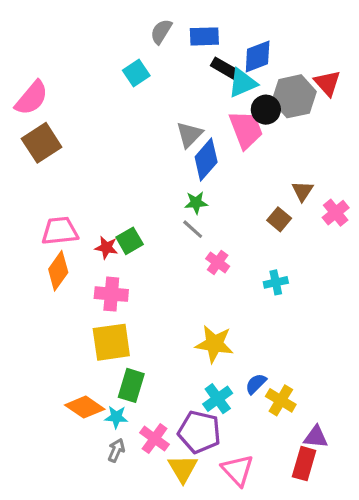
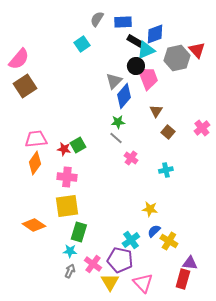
black circle: (266, 110) -> (136, 66), moved
brown triangle: (302, 191) -> (156, 111), moved
yellow star: (214, 344) -> (150, 209), moved, size x0.7
orange diamond: (85, 407) -> (34, 225), moved

